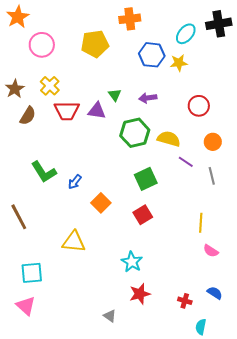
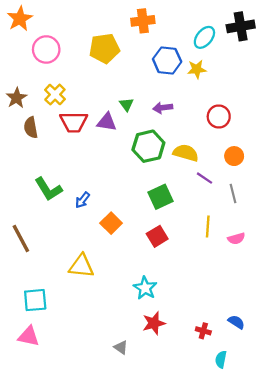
brown semicircle: (28, 116) -> (31, 128), turned 138
yellow line: (201, 223) -> (208, 226), moved
pink semicircle: (211, 251) -> (236, 239), moved, turned -49
pink triangle: (26, 306) -> (29, 336), turned -30

